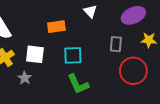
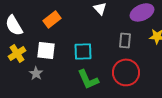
orange rectangle: (56, 27) -> (52, 19), moved, turned -30
red circle: (133, 71) -> (126, 72), moved

